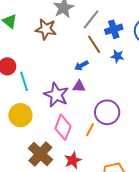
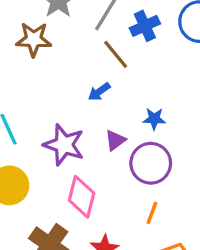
blue star: (117, 56) -> (154, 119), moved
purple triangle: (79, 86) -> (115, 140), moved, turned -32
orange line: (90, 130) -> (152, 213), moved

